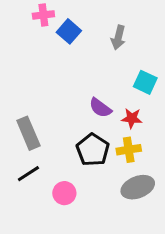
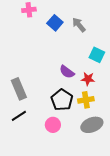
blue square: (69, 31) -> (55, 23), moved
gray arrow: (118, 37) -> (79, 25), turned 126
pink circle: (64, 193) -> (53, 125), moved

